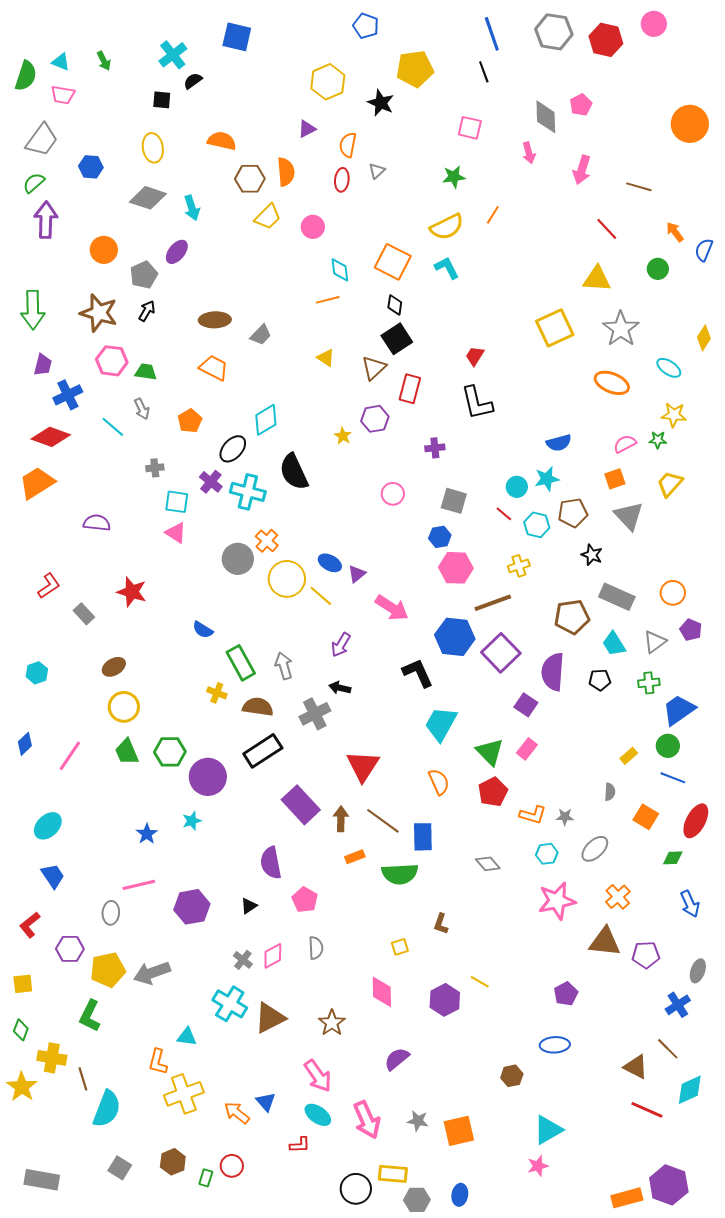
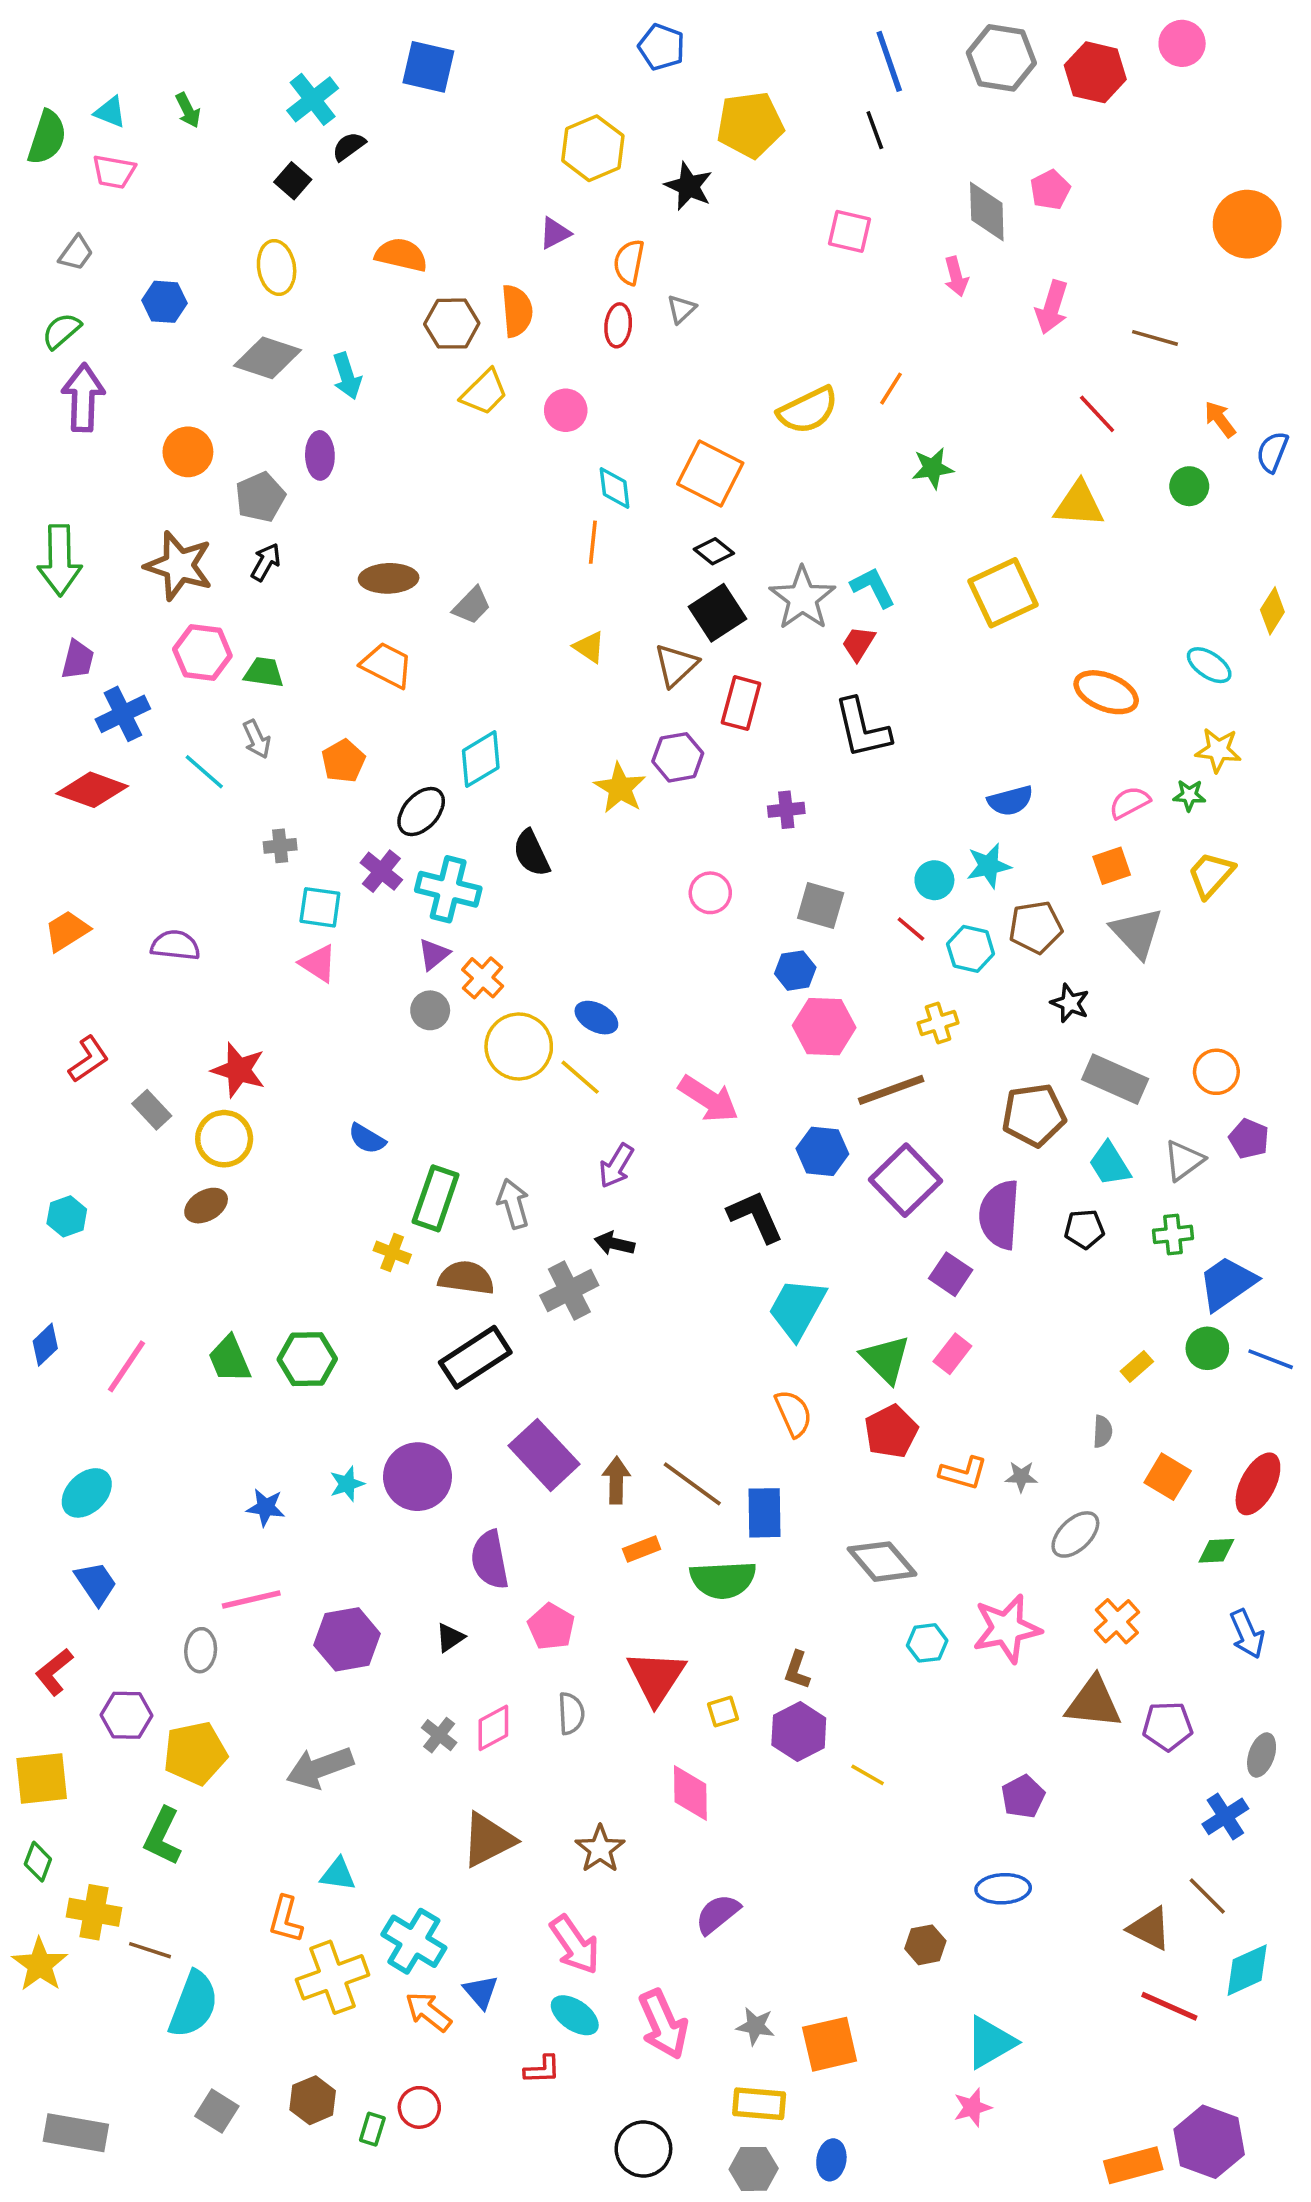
black square: (162, 100) -> (293, 181), turned 36
gray trapezoid: (42, 140) -> (76, 253), size x0.6
green star: (454, 177) -> (933, 468), moved
purple ellipse: (177, 252) -> (320, 455), turned -40
cyan L-shape: (447, 268) -> (873, 587), moved
orange line: (328, 300) -> (593, 542), turned -70
black diamond: (395, 305) -> (714, 551), turned -60
gray star: (621, 329) -> (802, 598), moved
yellow star: (343, 436) -> (620, 788), size x1.6
black semicircle: (294, 472) -> (531, 853), size x0.7
orange trapezoid: (37, 483) -> (67, 931), moved, size x0.7
gray circle: (238, 559) -> (430, 1010), size x0.7
purple triangle: (357, 574) -> (434, 954), moved
blue hexagon: (455, 637) -> (822, 1151), size x0.7
green rectangle: (241, 663) -> (436, 1198), turned 48
yellow circle: (124, 707) -> (224, 1139), moved
red triangle: (363, 766) -> (656, 1677), moved
purple circle: (208, 777) -> (418, 1477), moved
blue line: (673, 778) -> (1271, 1359), moved
blue star: (147, 834) -> (266, 1507), turned -30
cyan hexagon: (547, 854) -> (927, 1643), moved
gray diamond: (488, 864) -> (882, 1562), size x1.5
gray arrow: (152, 973) -> (320, 1768), moved
yellow square: (23, 984) -> (42, 1778), size x1.5
purple hexagon: (445, 1000) -> (799, 1731), moved
cyan cross: (230, 1004) -> (414, 1941), moved
brown line: (83, 1079) -> (150, 1950), turned -55
yellow rectangle: (393, 1174) -> (759, 2104), moved

